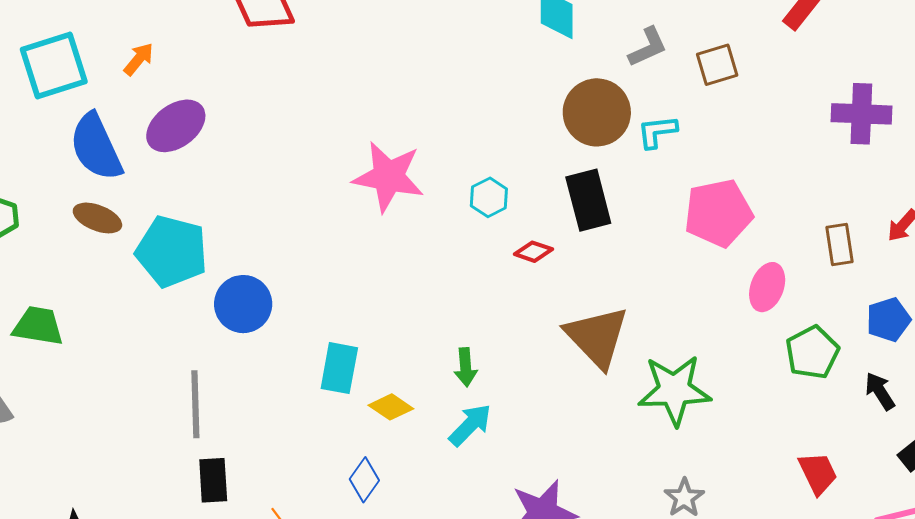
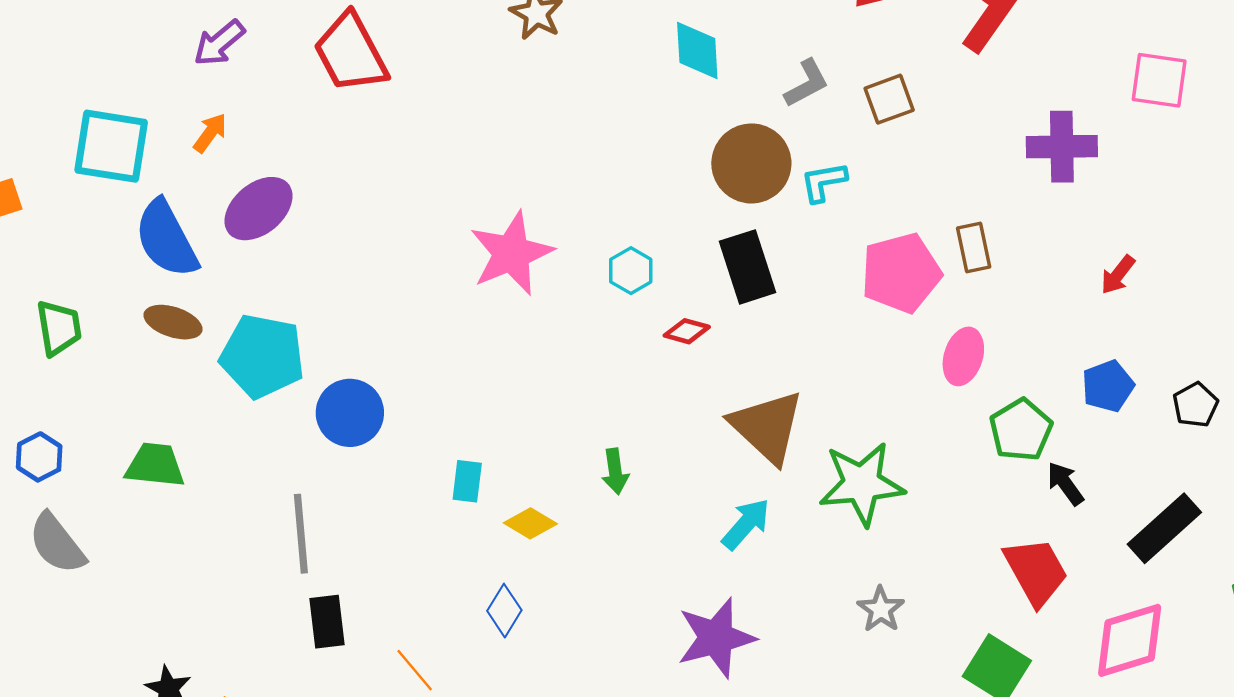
cyan square: (54, 65) -> (111, 146), turned 30
pink star: (388, 177) -> (511, 253), turned -30
brown rectangle: (840, 244) -> (974, 247), moved
green trapezoid: (38, 326) -> (155, 465), moved
cyan rectangle: (339, 368) -> (467, 481), size x0.7
black arrow: (880, 391) -> (1065, 484), moved
cyan arrow: (470, 425) -> (746, 524), moved
red trapezoid: (818, 473) -> (1036, 571), size x1.4

